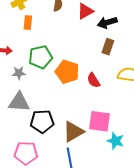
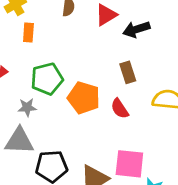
brown rectangle: (108, 47) -> (128, 72), moved, turned -35
gray star: (19, 73) -> (27, 107), moved

